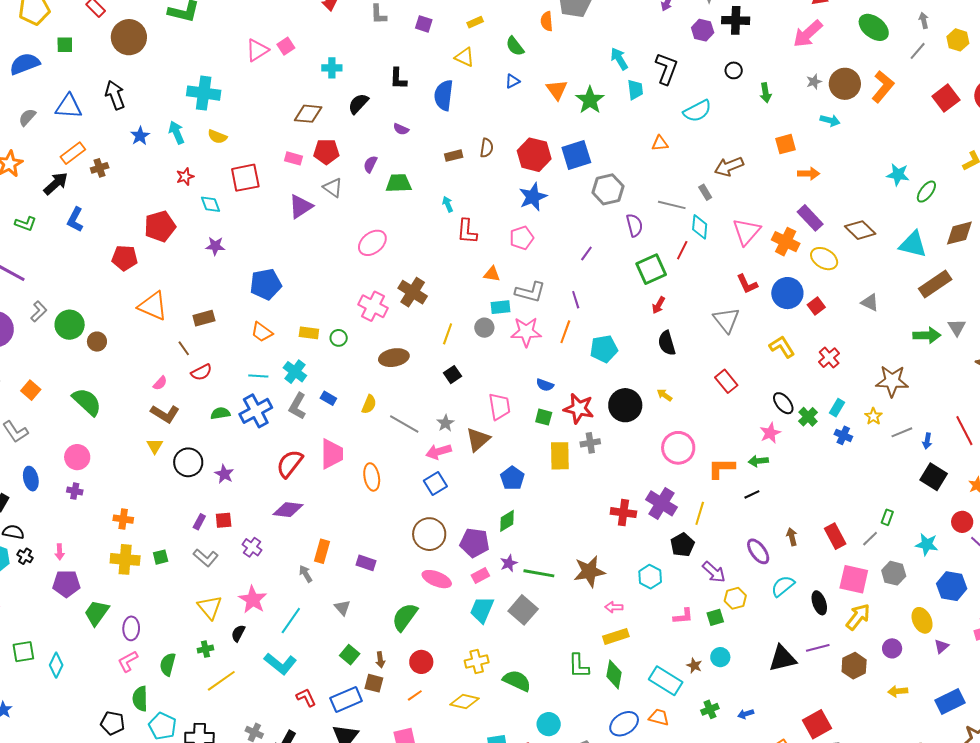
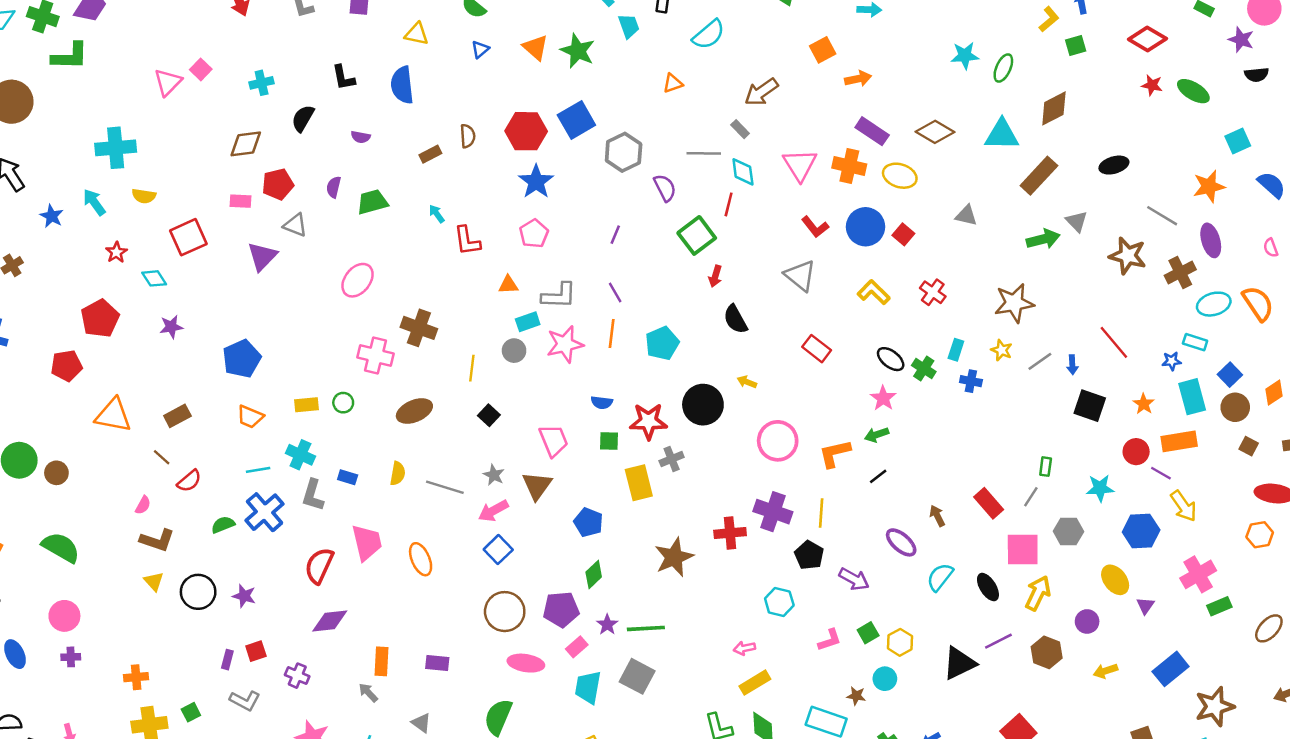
brown star: (589, 571) -> (674, 557), moved
yellow hexagon: (735, 598) -> (900, 642), moved

